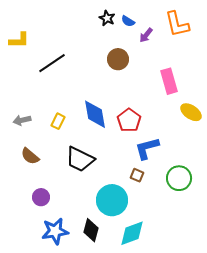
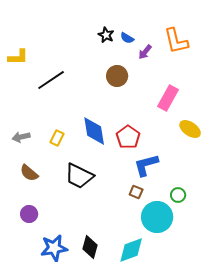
pink rectangle: (169, 81) -> (168, 98), turned 45
green circle: (179, 178) -> (178, 195), size x0.6
purple circle: (41, 197) -> (29, 214), moved
cyan circle: (112, 200) -> (157, 217), moved

